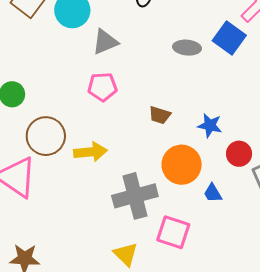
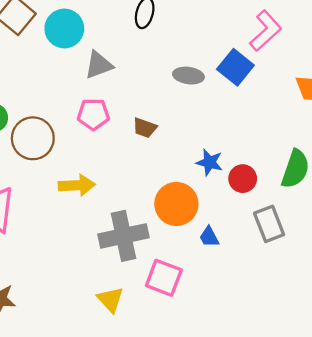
brown trapezoid: (160, 115) -> (145, 128), moved
brown circle: (46, 136) -> (33, 138), moved
red circle: (239, 154) -> (243, 179), moved

